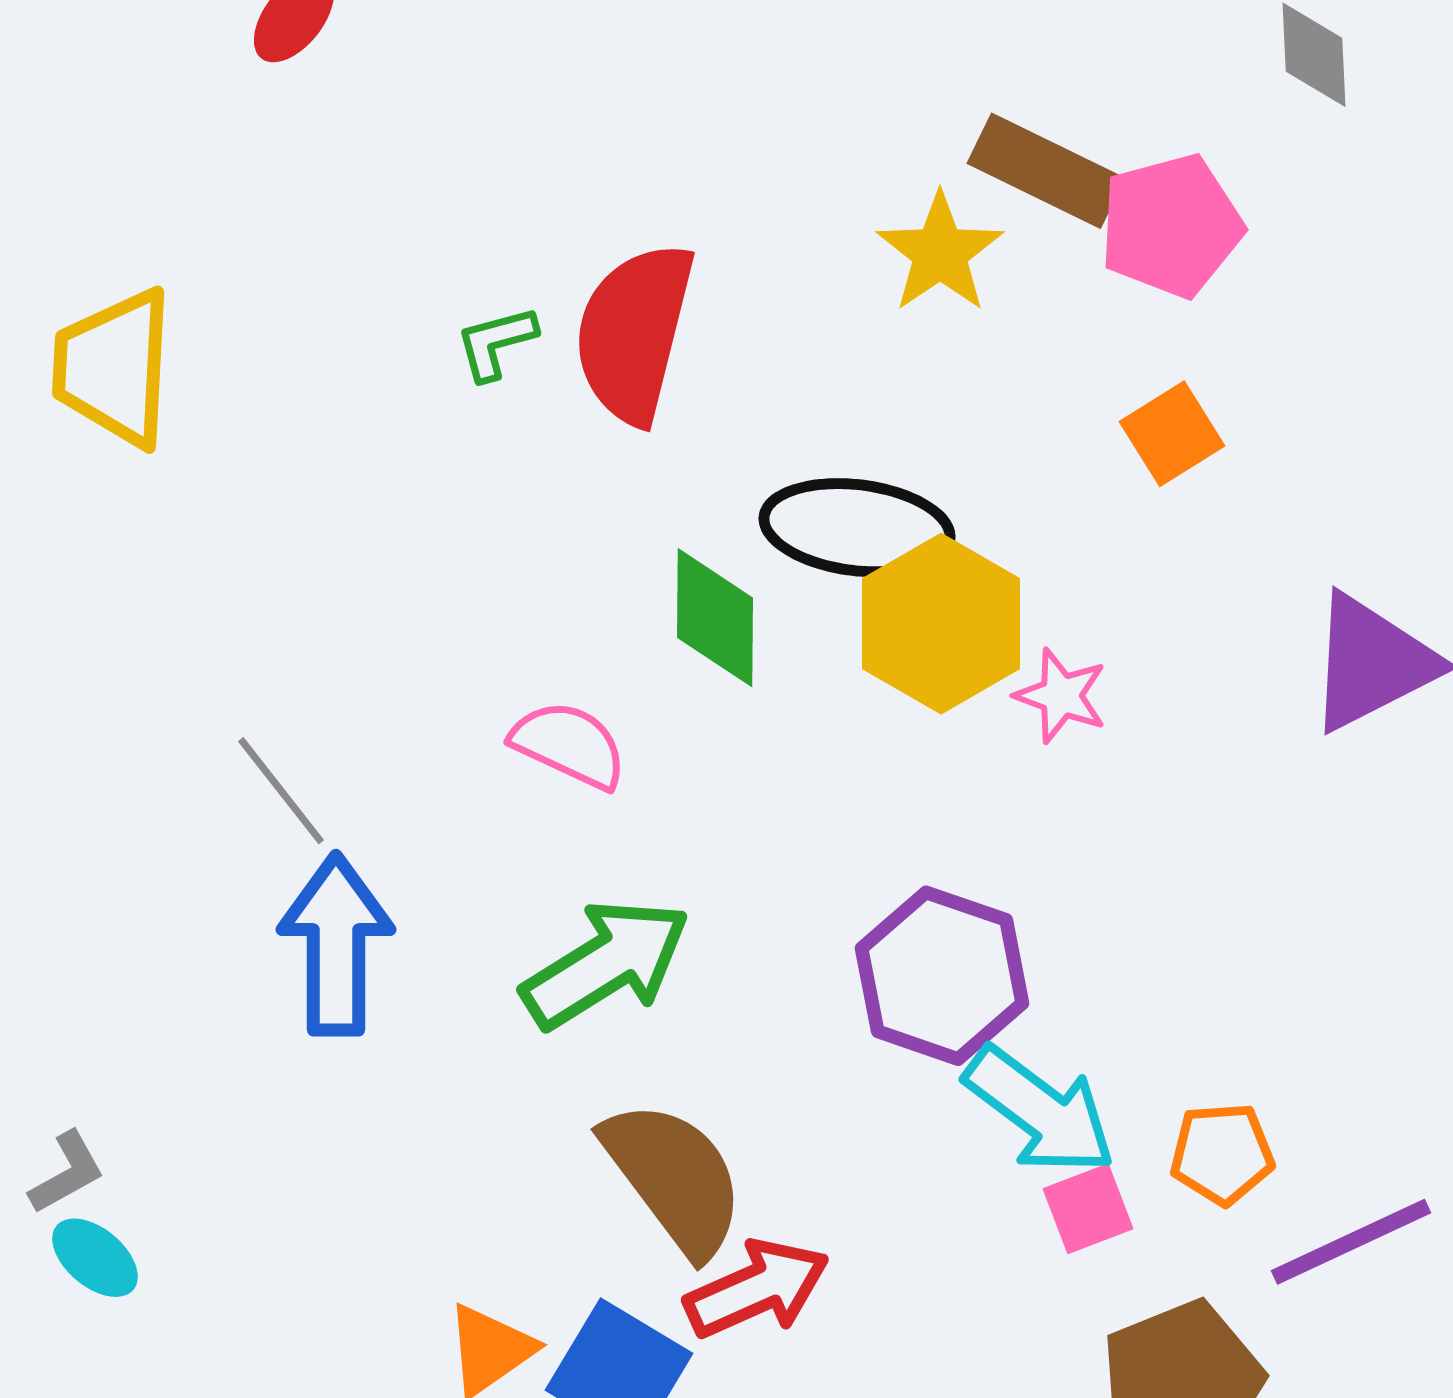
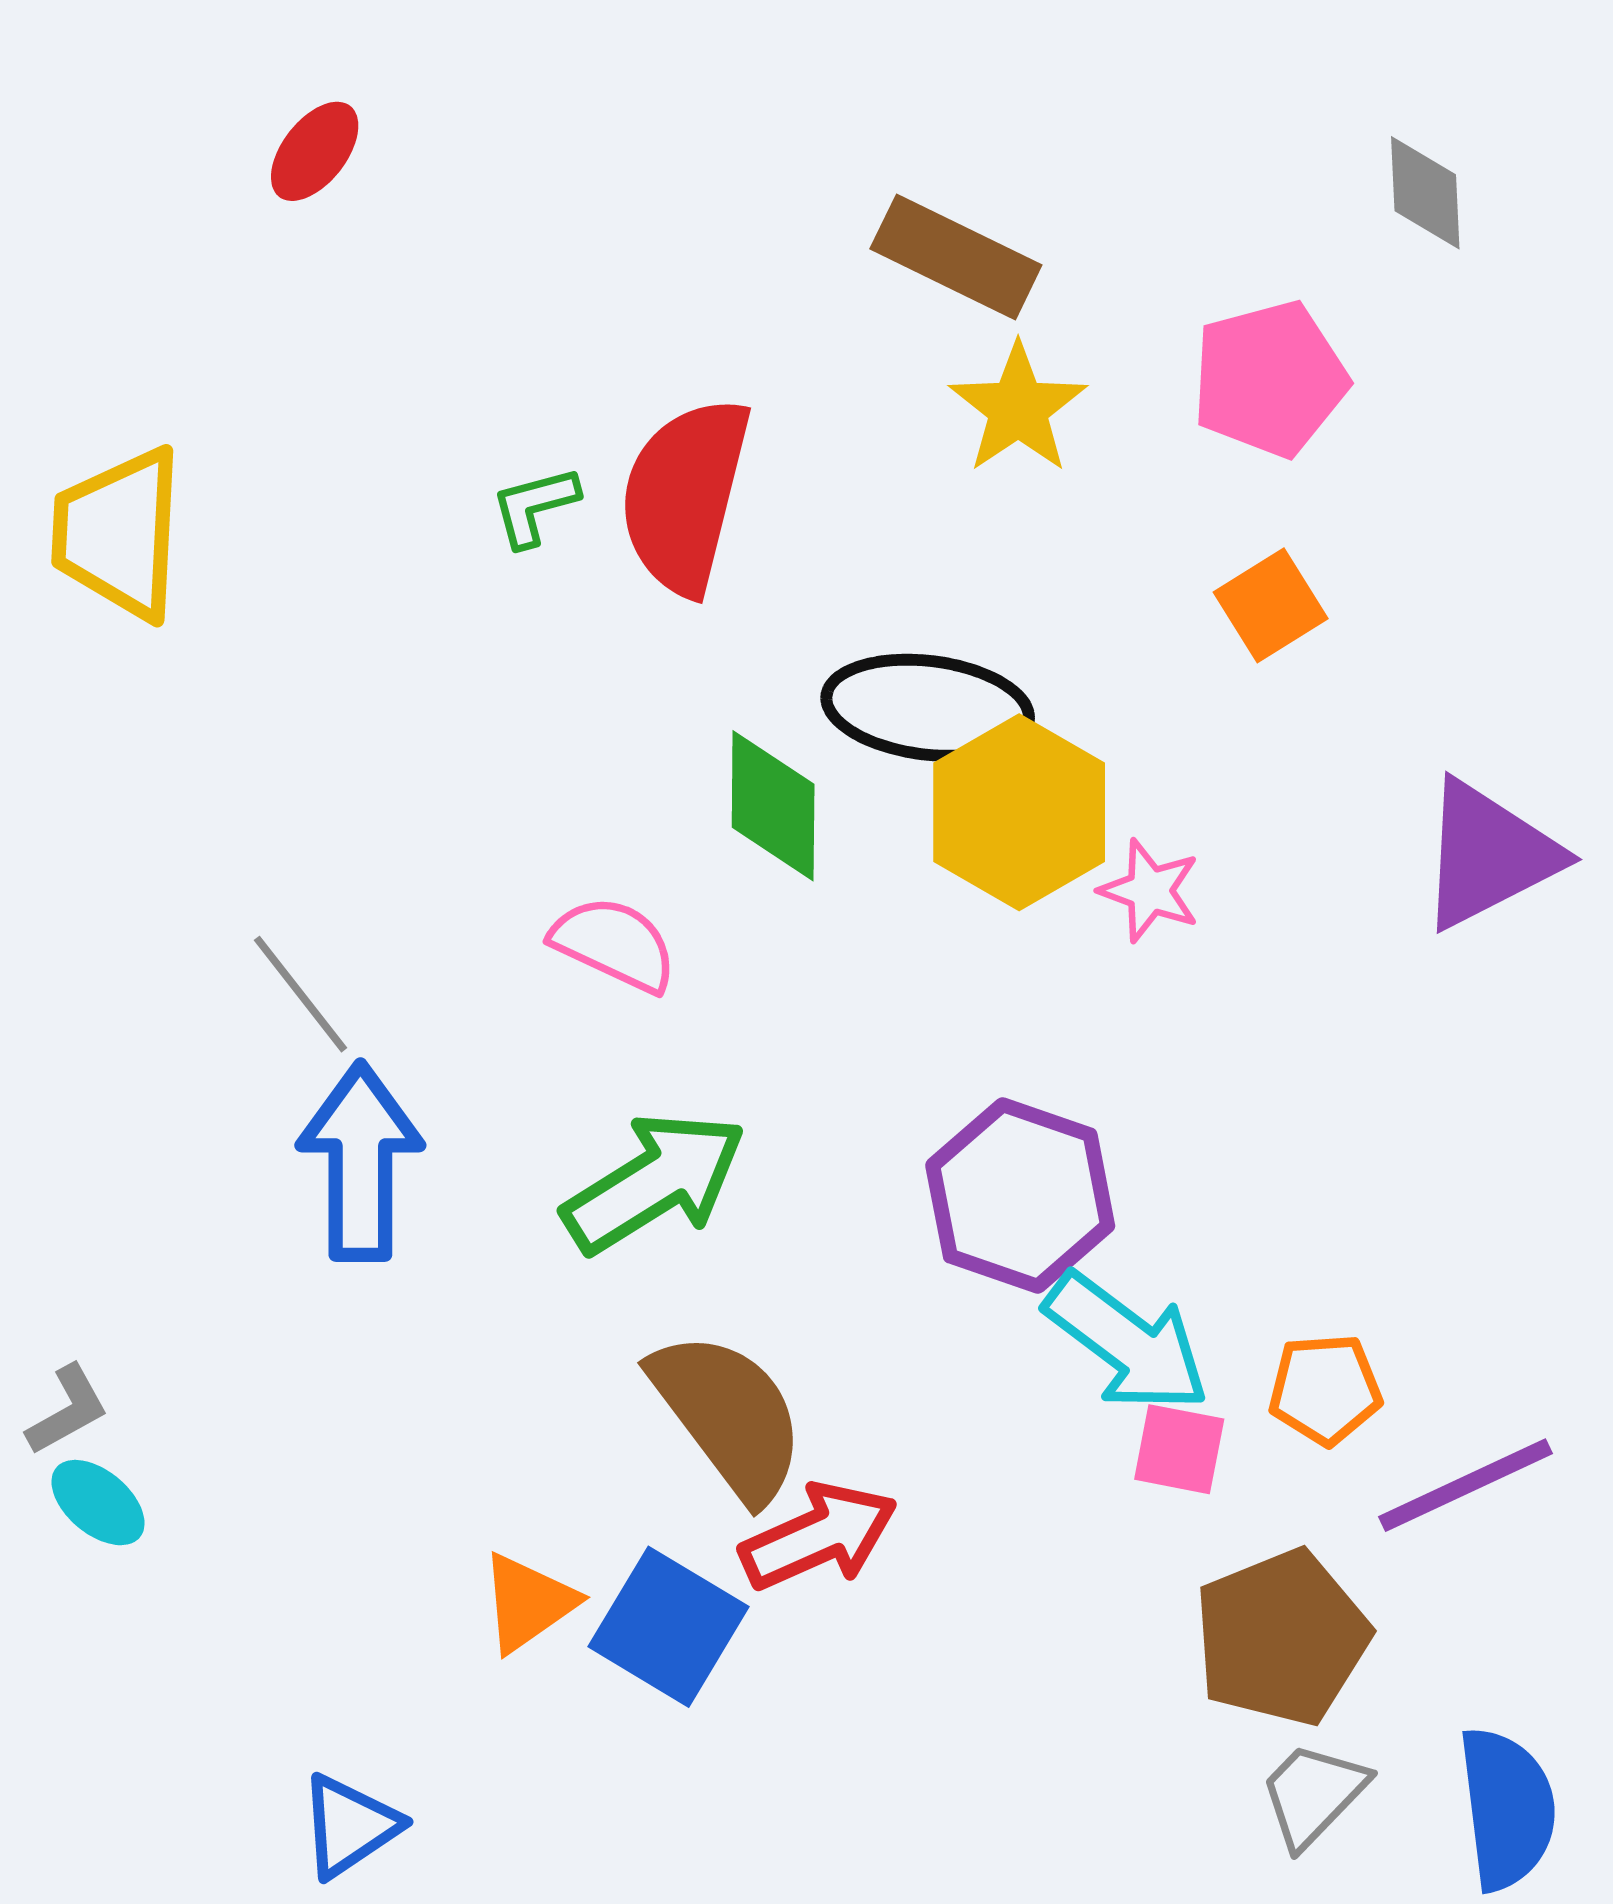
brown rectangle: (1046, 171) -> (956, 257), moved
pink square: (1088, 1209) -> (1179, 1449), turned 32

